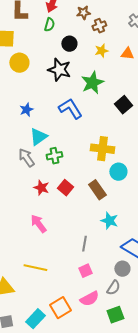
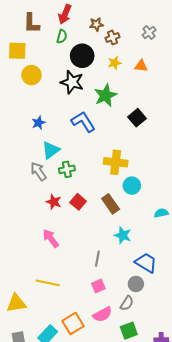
black circle: (69, 44) -> (82, 56), size x1.5

